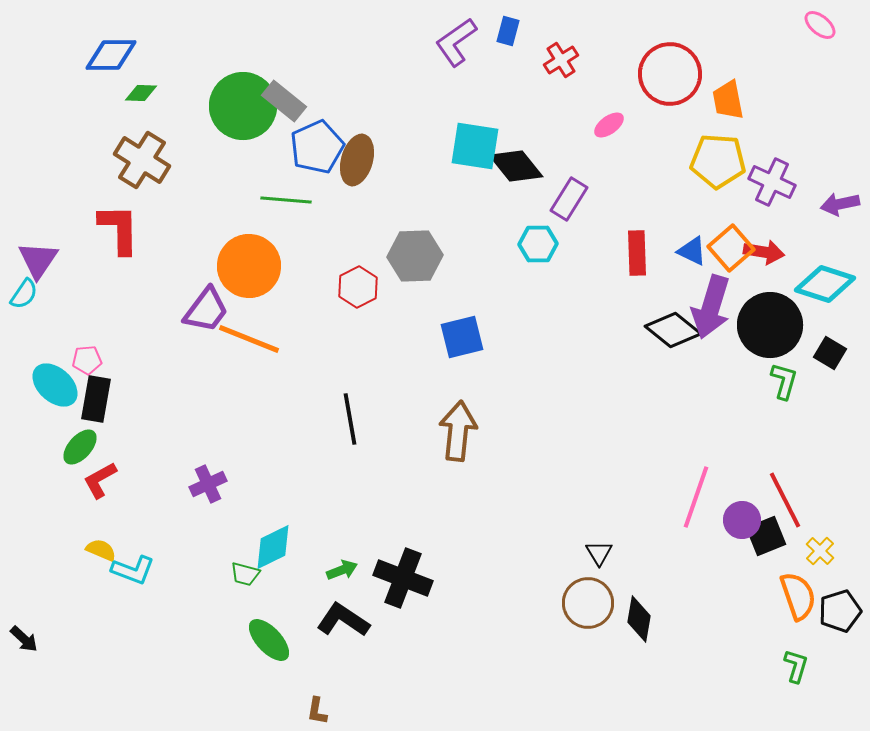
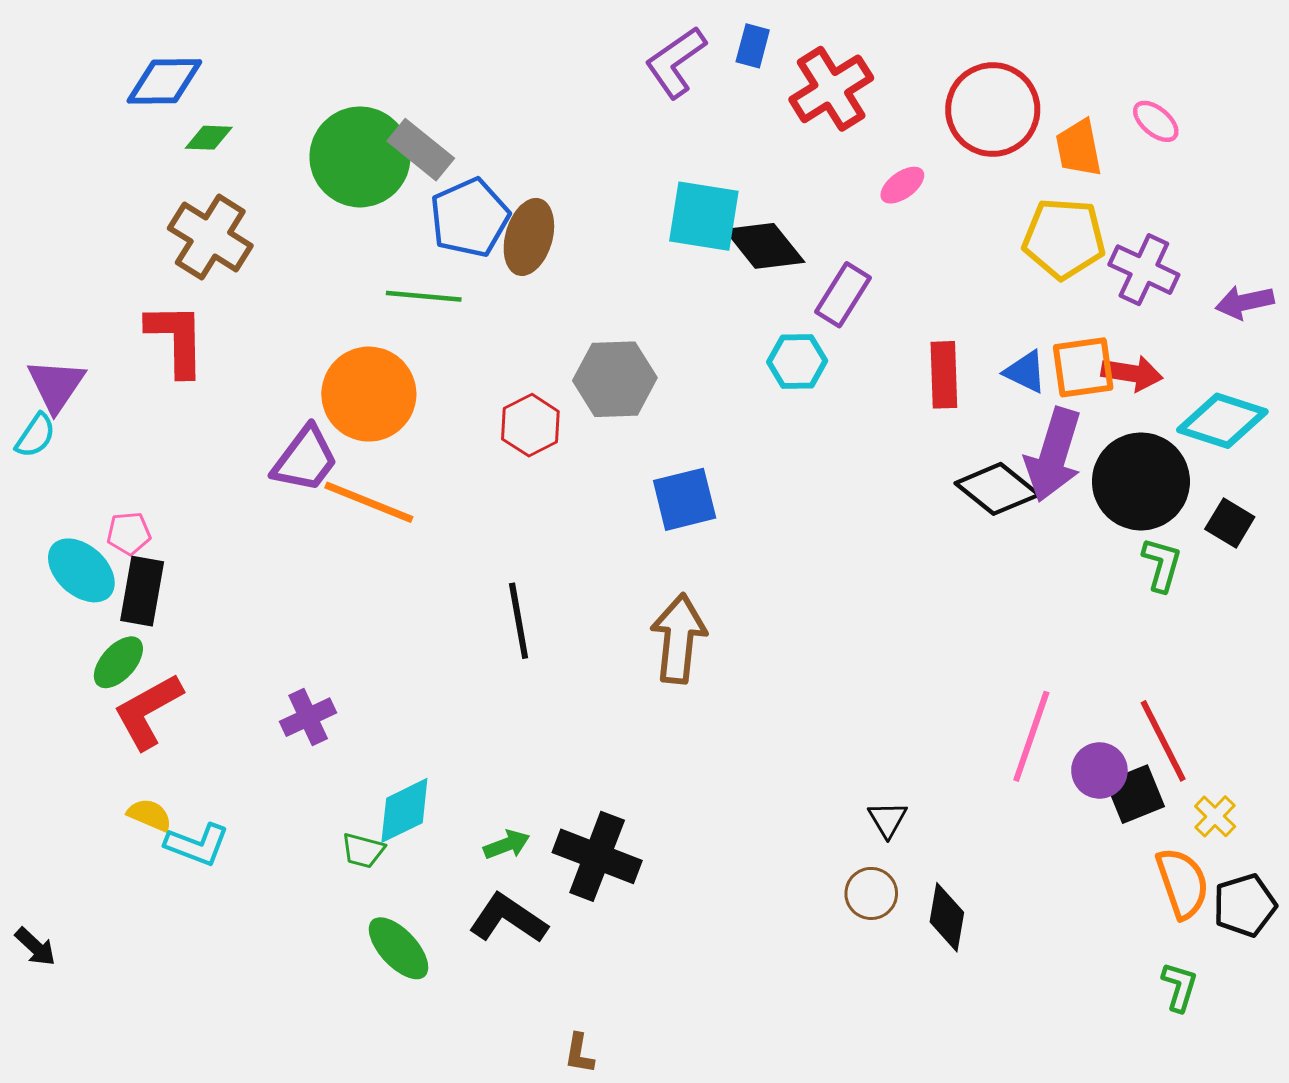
pink ellipse: (820, 25) -> (1156, 121), moved
red cross: (561, 60) -> (831, 89), size x1.6
orange square: (731, 248) -> (1083, 367), turned 33
red L-shape: (100, 480) -> (148, 711), size x1.4
brown circle: (588, 603) -> (871, 893), size x0.7
brown L-shape: (317, 711) -> (579, 1053), moved

